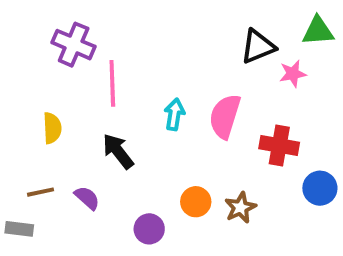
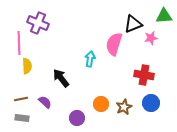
pink line: (112, 83) -> (19, 43), moved
pink semicircle: (225, 116) -> (114, 44), moved
blue circle: (320, 188) -> (151, 103), moved
gray rectangle: (19, 229) -> (22, 118), moved

